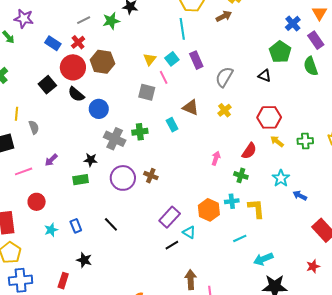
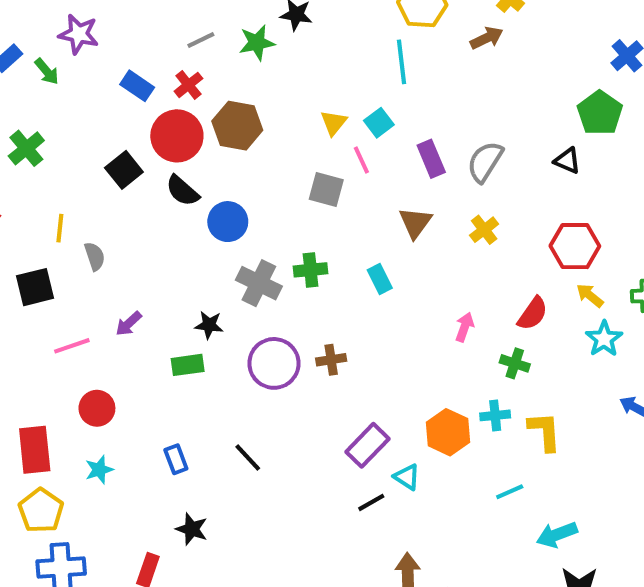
purple rectangle: (196, 60) -> (431, 159), moved
brown triangle: (191, 107) -> (415, 223), turned 42
cyan rectangle: (172, 125) -> (380, 279), moved
brown cross: (151, 176) -> (331, 360), turned -32
cyan star: (281, 178) -> (604, 339), moved
cyan star: (51, 230) -> (99, 470), moved

